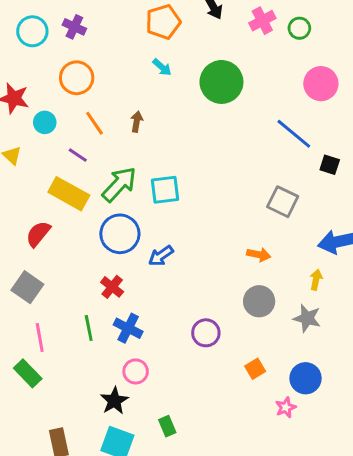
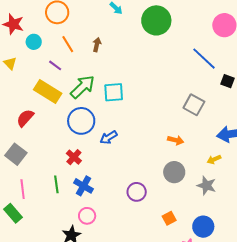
yellow arrow: (316, 280) -> (214, 159), turned -128

